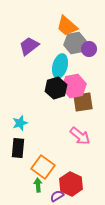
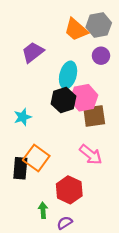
gray hexagon: (75, 43) -> (99, 25), moved
cyan star: (20, 123) -> (23, 117), moved
orange square: (43, 167) -> (36, 158), moved
red hexagon: (71, 184) -> (69, 190), moved

